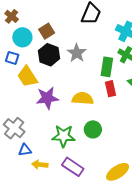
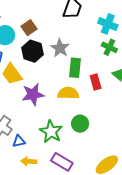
green rectangle: (107, 67) -> (75, 68), moved
green star: (64, 136) -> (51, 132), turned 30
blue triangle: (25, 150) -> (19, 141), moved

